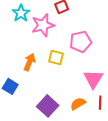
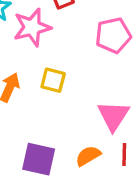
pink pentagon: (81, 42) -> (113, 35), moved
purple square: (48, 106) -> (39, 159), turned -30

